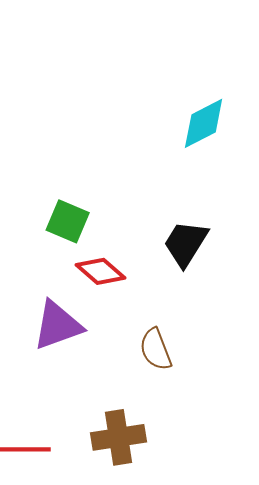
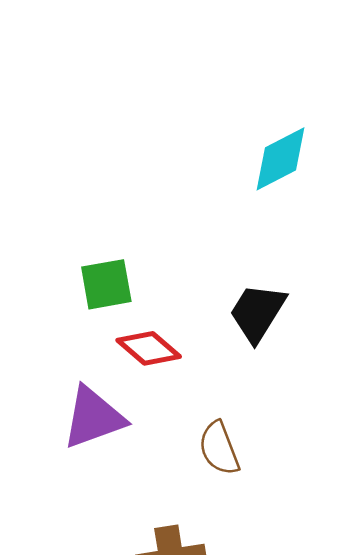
green square: (68, 221) -> (106, 284), turned -33

